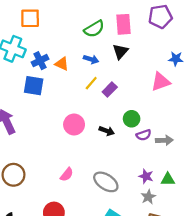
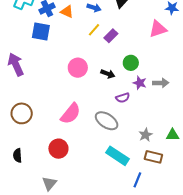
purple semicircle: (144, 135) -> (123, 98), moved
pink semicircle: (67, 175) -> (71, 114), size x1.6
purple star: (146, 176) -> (140, 83), moved
green triangle: (168, 179) -> (173, 135), moved

